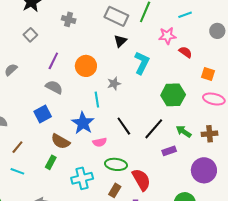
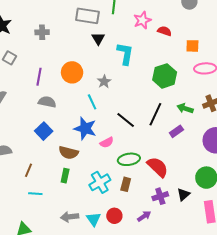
brown rectangle: (115, 190) -> (126, 184), moved

